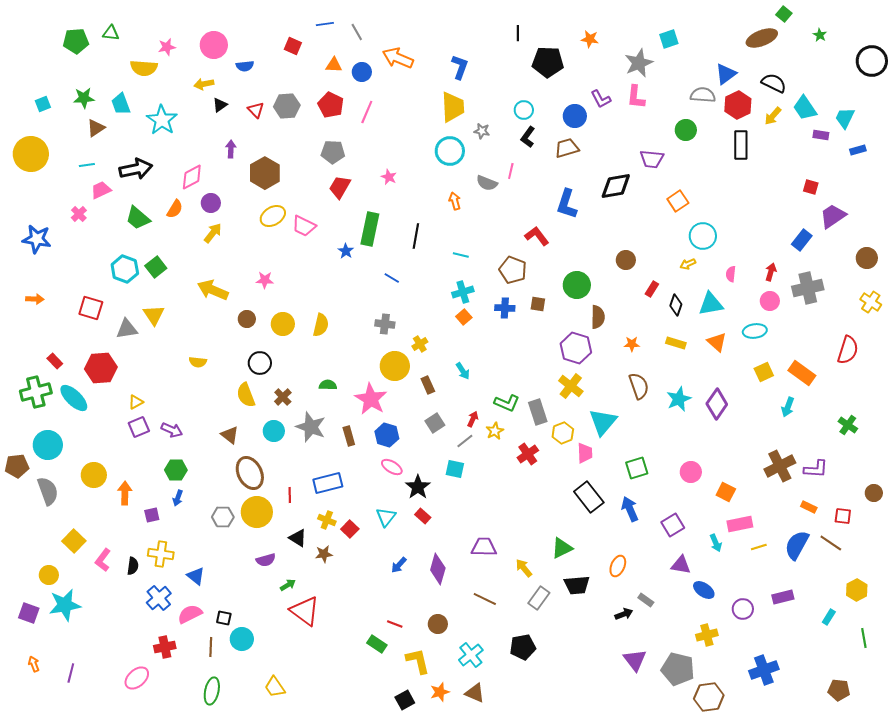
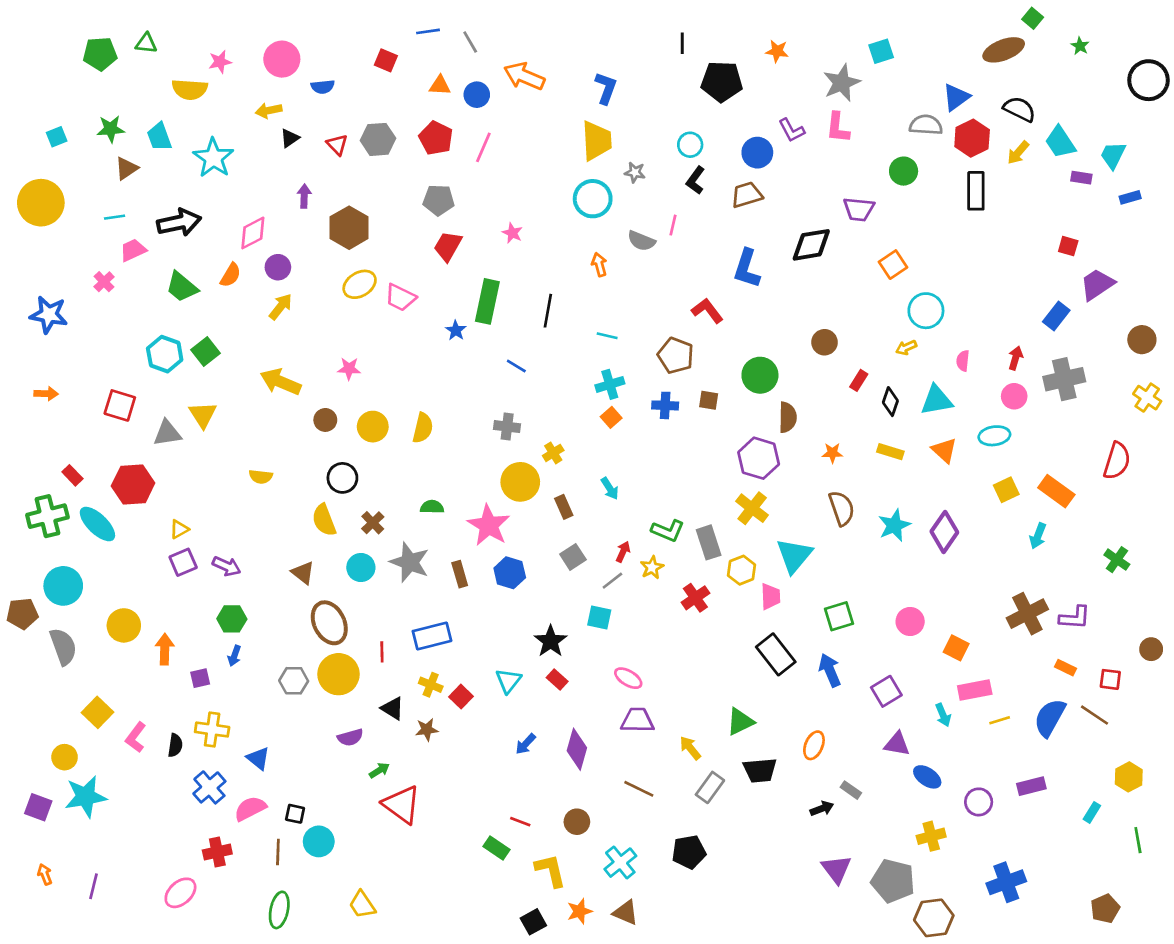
pink ellipse: (392, 467) -> (628, 678), moved
brown pentagon: (839, 690) -> (1105, 909), turned -30

